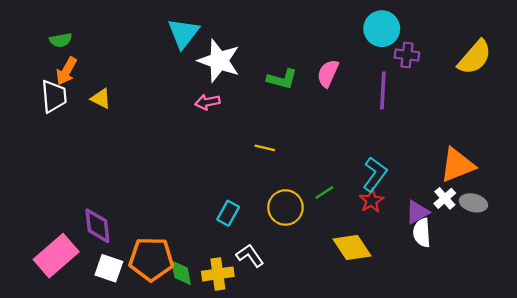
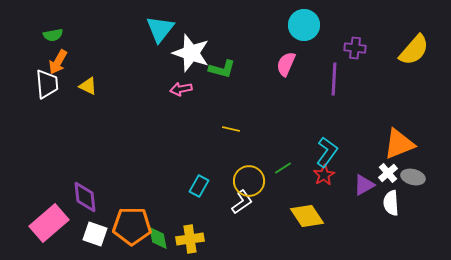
cyan circle: (382, 29) -> (304, 25), moved
green L-shape: (282, 79) -> (222, 69), moved
white semicircle: (422, 233) -> (391, 203), moved
white L-shape: (250, 256) -> (242, 202), moved, turned 90

